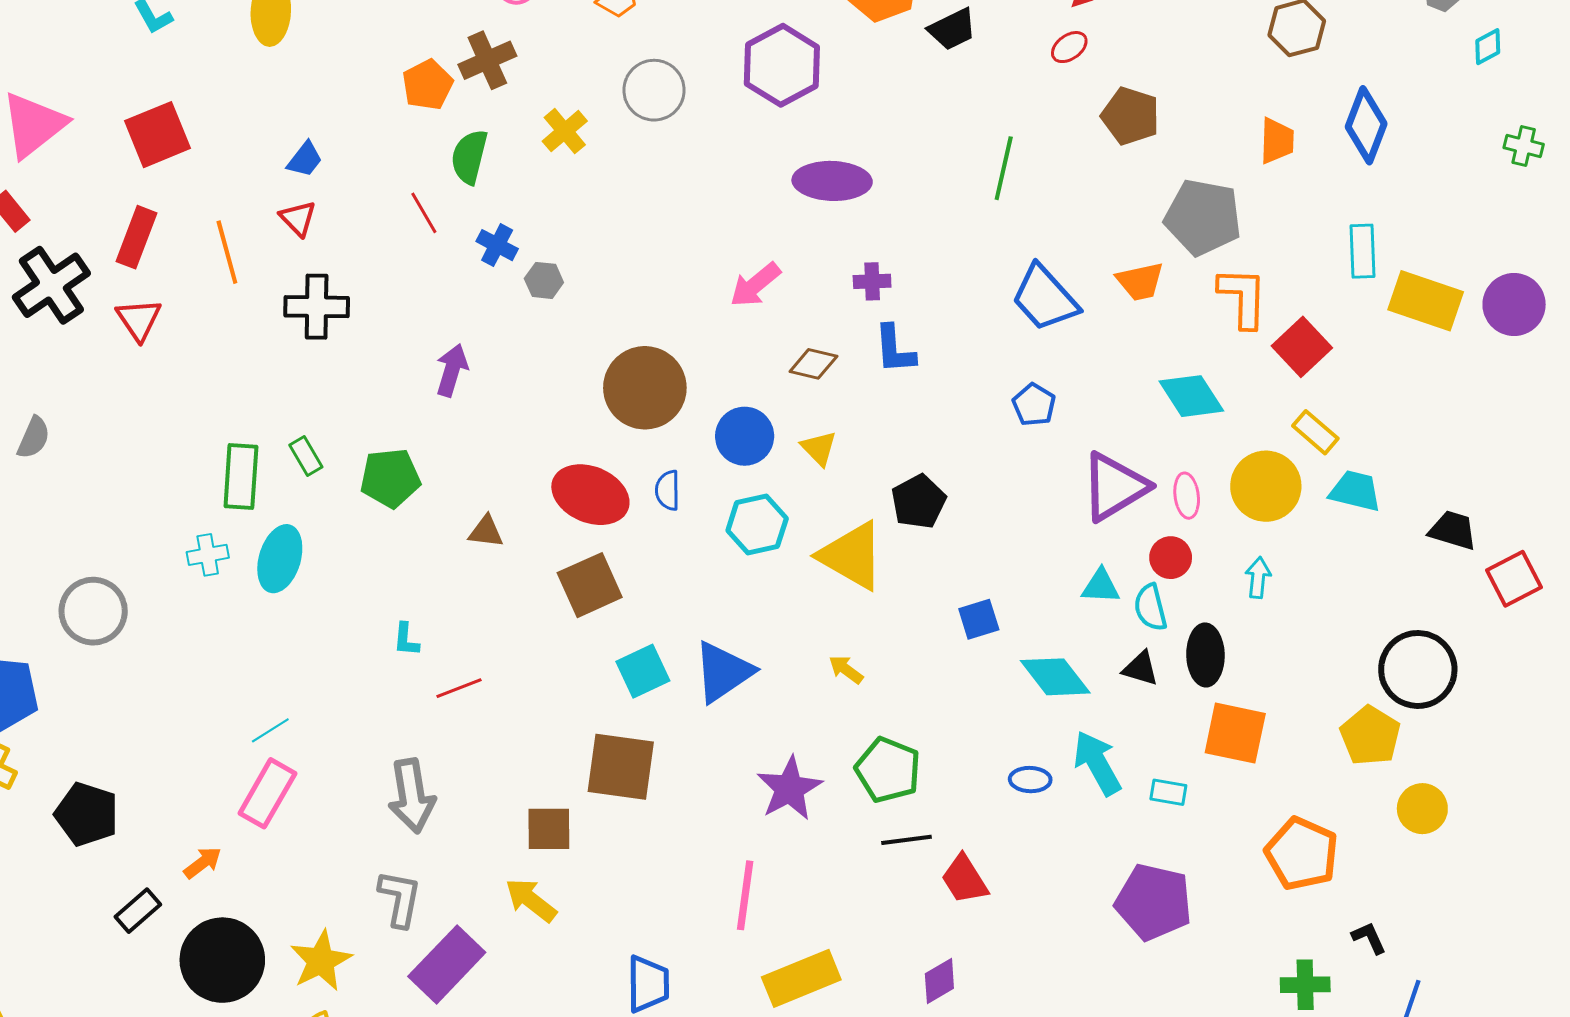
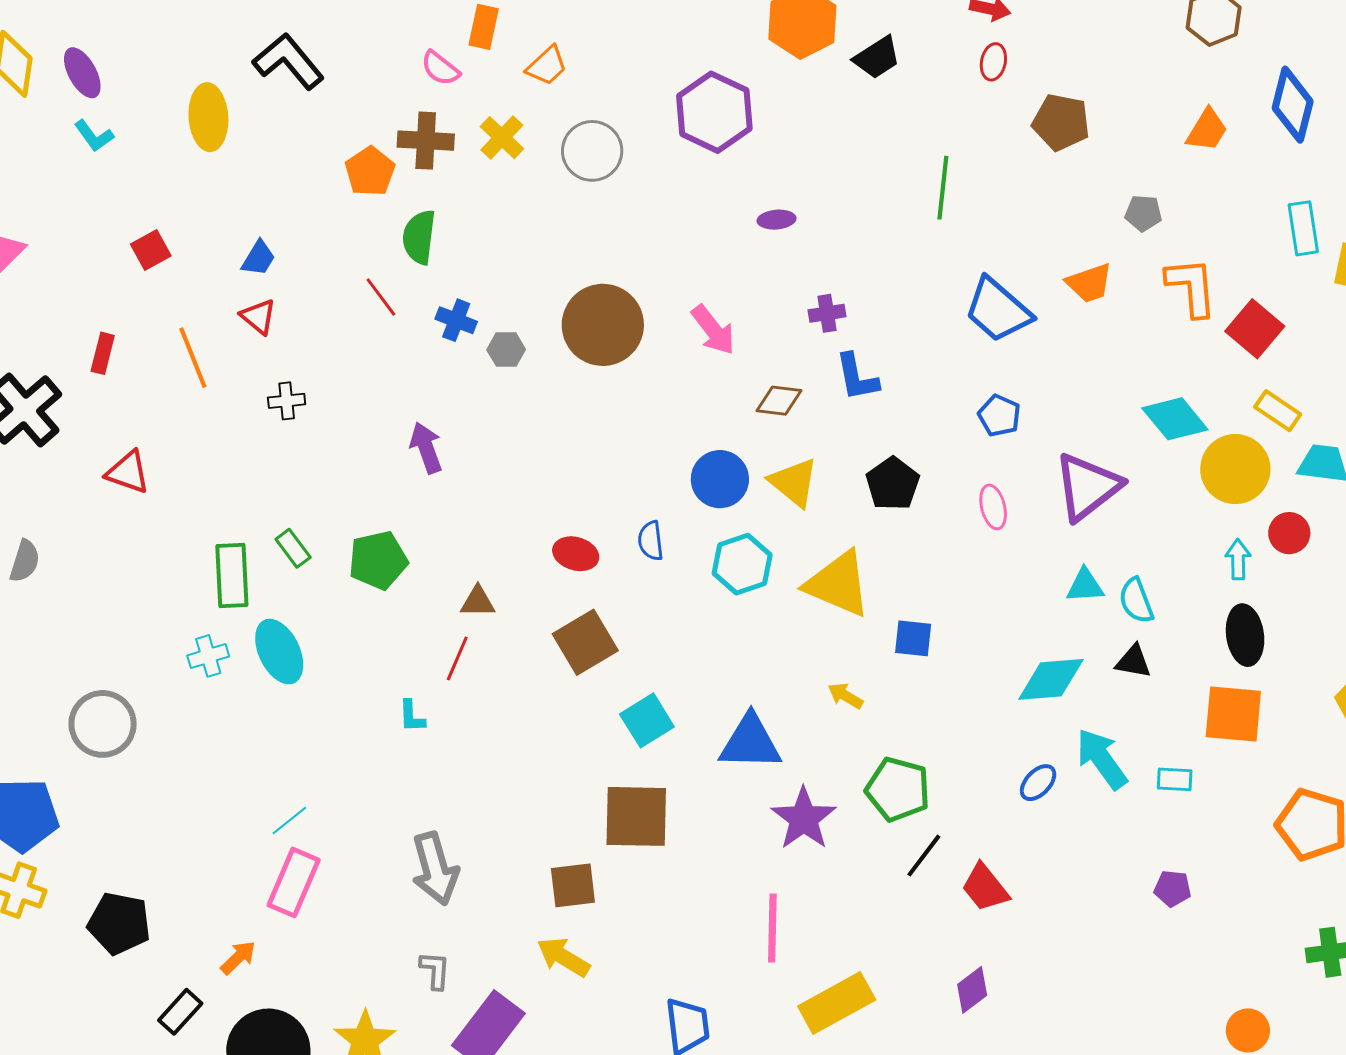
red ellipse: (1069, 47) -> (993, 62), turned -36
brown cross: (487, 60) -> (426, 141), turned 34
yellow cross: (565, 131) -> (502, 138), moved
red square: (157, 135) -> (151, 250), moved, size x0.6
orange trapezoid: (1277, 141) -> (1207, 130), turned 36
purple ellipse: (832, 181) -> (777, 220), size x0.5
gray pentagon: (1203, 217) -> (1143, 213), size x0.5
red rectangle: (137, 237) -> (103, 353), size x0.7
pink arrow: (755, 285) -> (713, 330), turned -82
black cross: (317, 307) -> (287, 401), size x0.6
red triangle: (139, 319) -> (128, 472), moved, turned -30
purple arrow: (452, 370) -> (426, 448), turned -30
brown circle: (645, 388) -> (603, 325), moved
cyan diamond: (1191, 396) -> (1175, 419), moved
yellow triangle: (819, 448) -> (794, 482), size x1.4
red ellipse: (590, 495) -> (576, 554), size x0.6
pink ellipse: (1187, 496) -> (993, 507), moved
black pentagon: (919, 502) -> (893, 484), moved
red circle: (1171, 558) -> (1289, 533), moved
cyan ellipse: (280, 559) -> (279, 652), turned -36
blue square: (979, 619) -> (913, 638), moved, turned 30
black ellipse: (1205, 655) -> (1245, 635), moved
blue triangle: (723, 672) -> (750, 742), moved, turned 42
cyan diamond: (1055, 677) -> (1051, 679), turned -50
red line: (459, 688) -> (457, 658), moved, turned -39
blue ellipse: (1030, 780) -> (1038, 783), turned -42
black line: (906, 840) -> (924, 856), turned -39
gray L-shape: (400, 899) -> (435, 970), size x0.7
purple pentagon: (1154, 902) -> (1173, 888), size x0.5

